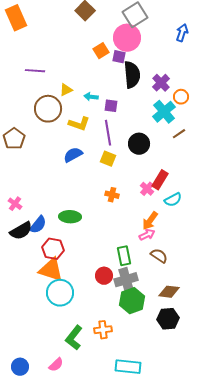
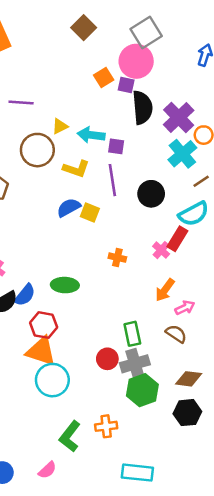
purple cross: (161, 83) -> (179, 118), size x1.4
cyan arrow: (91, 97) -> (91, 135), size x1.5
yellow square: (108, 159) -> (90, 213), moved
cyan semicircle: (173, 200) -> (194, 214), moved, size x1.4
pink arrow: (147, 235) -> (185, 308), moved

